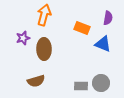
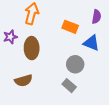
gray circle: (101, 83) -> (75, 64), moved
gray rectangle: (81, 86) -> (69, 86), turned 40

